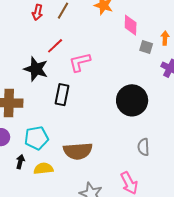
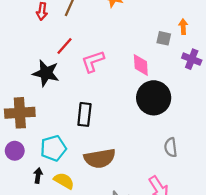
pink diamond: (131, 25) -> (141, 65), moved
black rectangle: (62, 95) -> (84, 114), moved
yellow semicircle: (43, 169) -> (64, 181), turned 42

